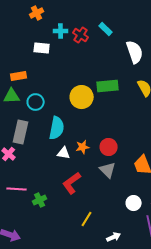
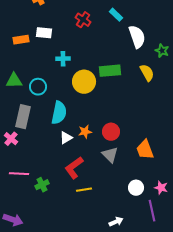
cyan rectangle: (106, 29) -> (116, 15), moved
cyan cross: (61, 31) -> (63, 59), moved
orange rectangle: (19, 76) -> (21, 40), moved
white triangle: (64, 153) -> (66, 138), turned -40
yellow line: (87, 219) -> (84, 190), moved, turned 49

